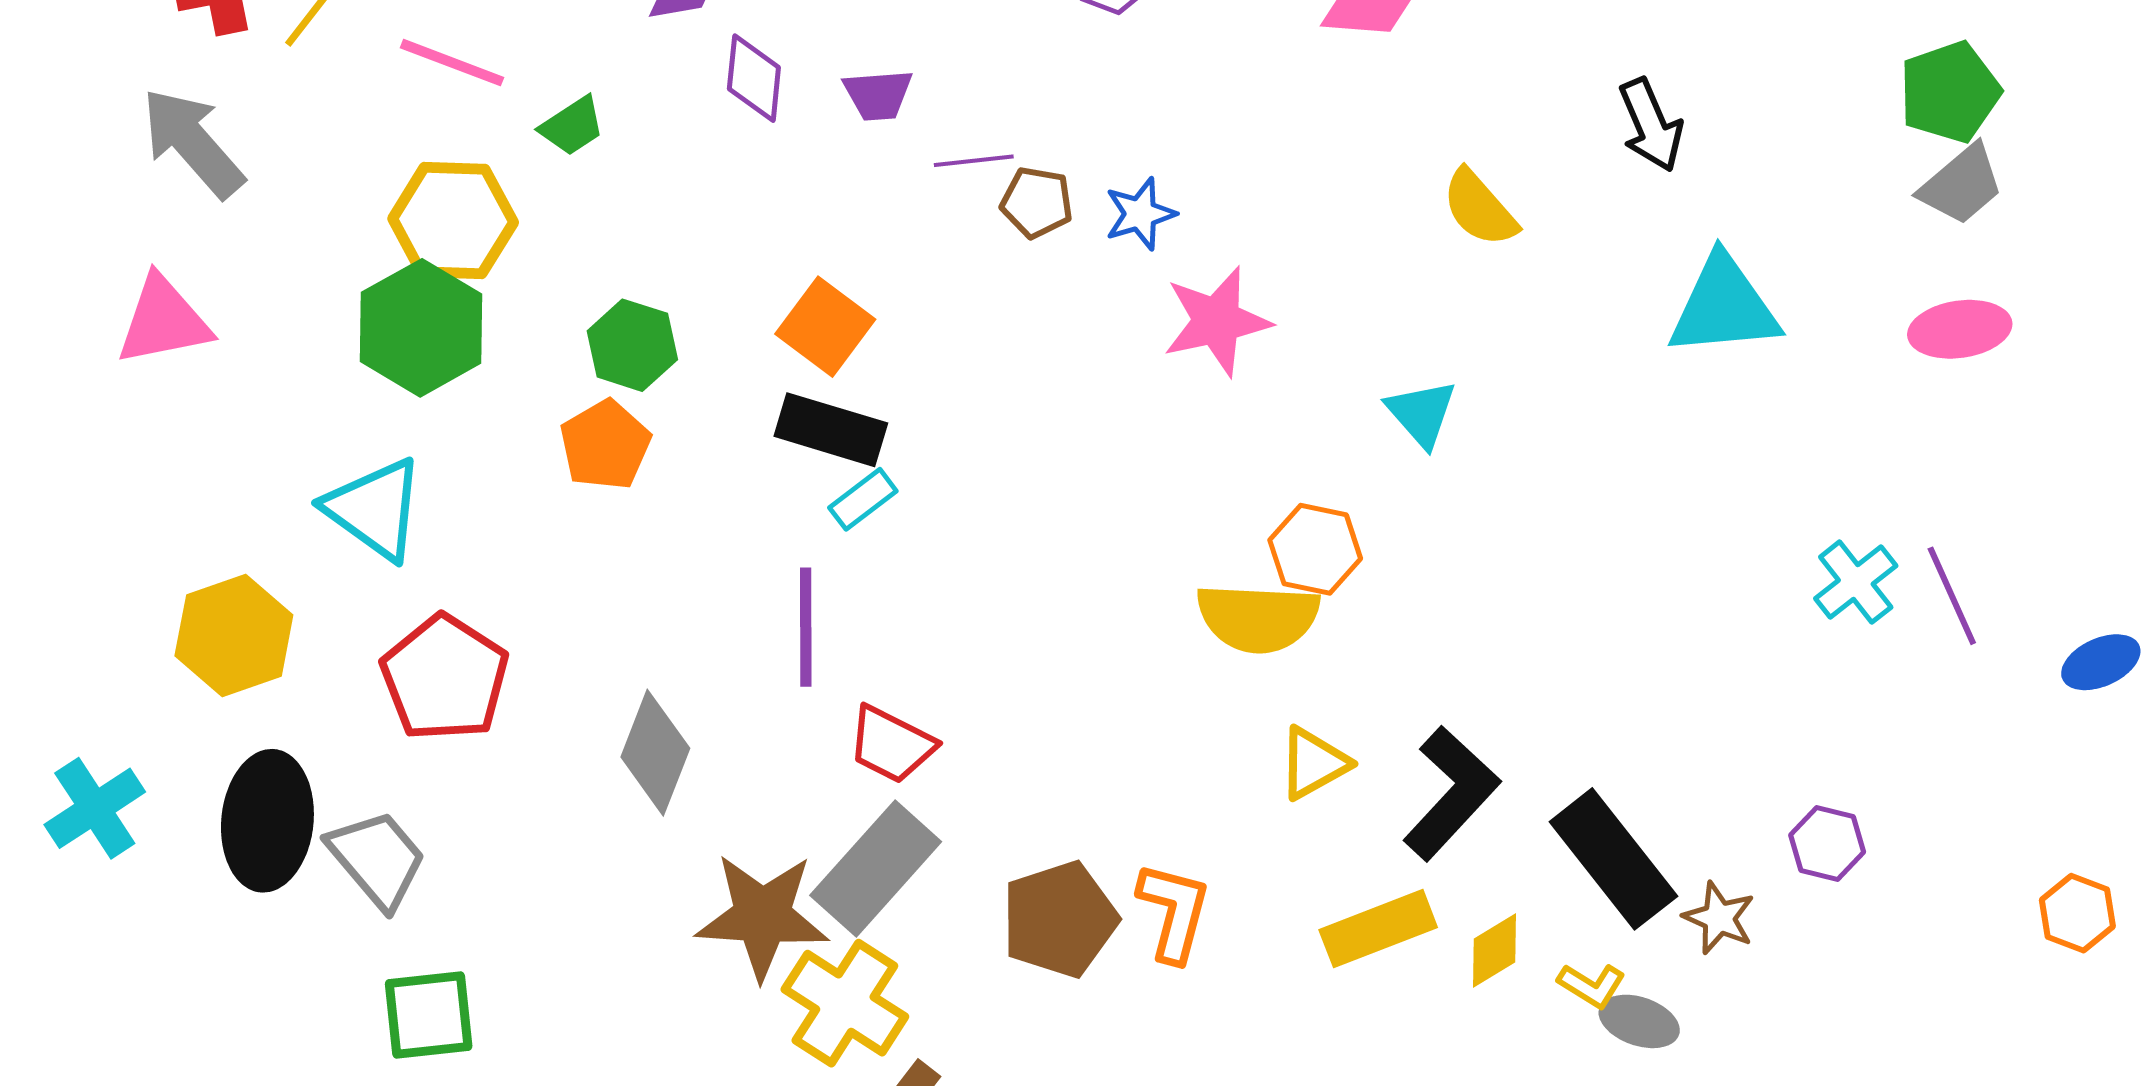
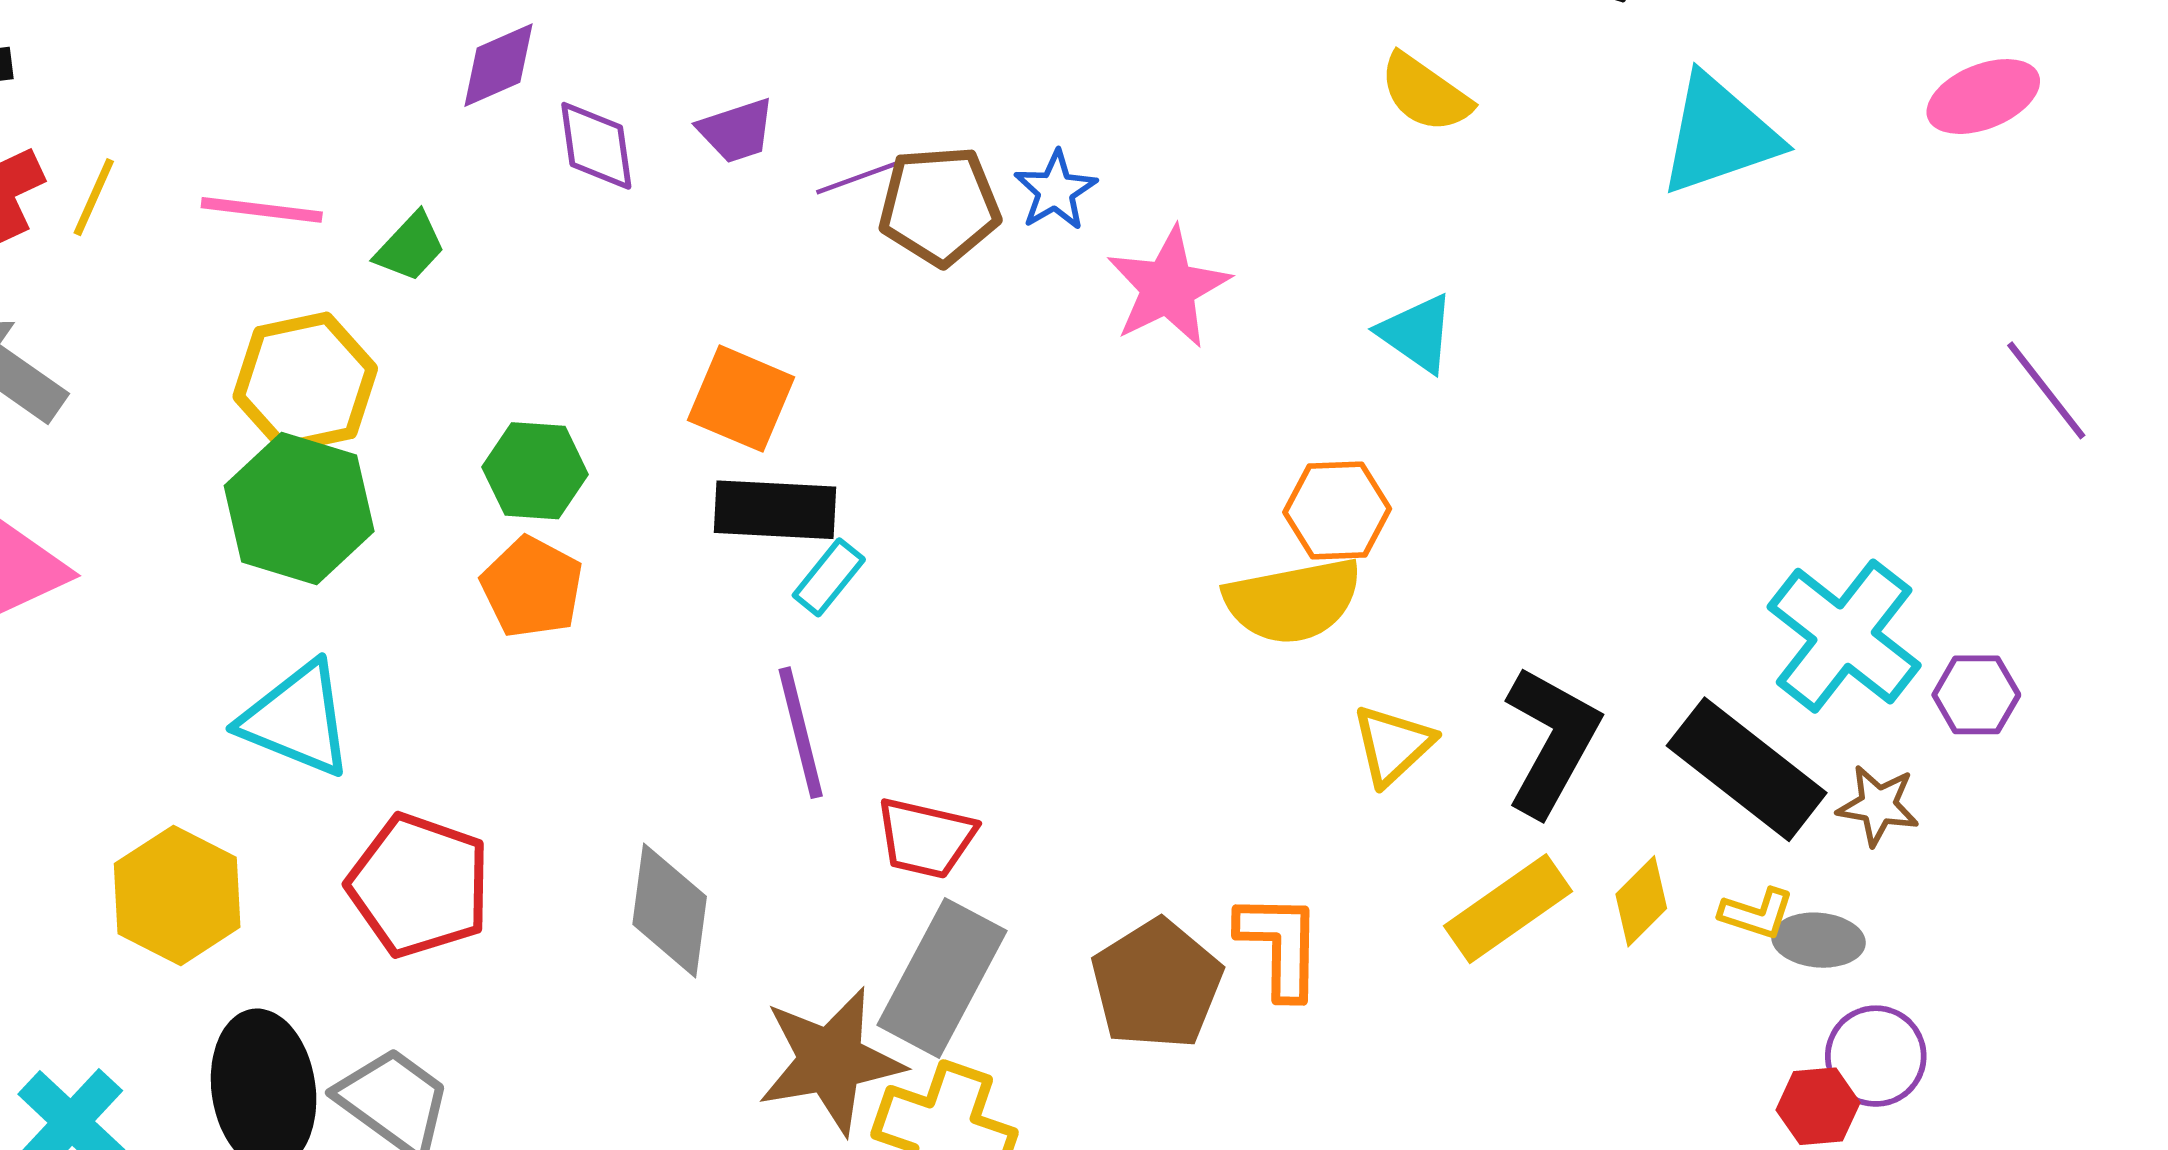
brown pentagon: (1037, 202) -> (939, 206), size x1.5
cyan cross: (1856, 582) -> (1844, 636), moved, size x1.6

